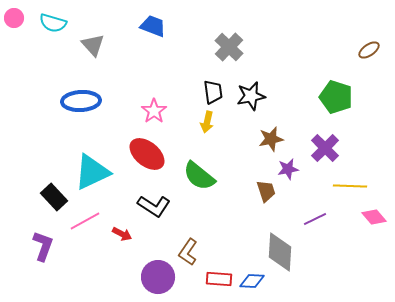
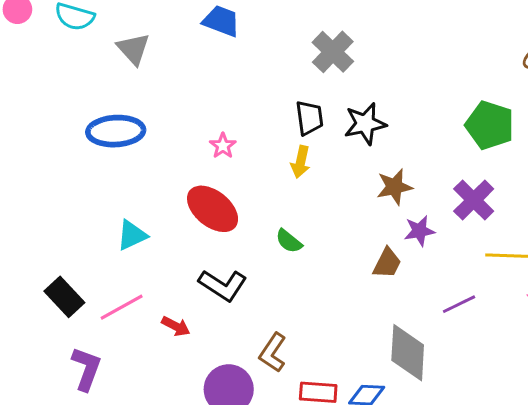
pink star: (154, 111) -> (223, 146), size x0.7
cyan triangle: (92, 172) -> (132, 235), size x0.6
green semicircle: (199, 176) -> (289, 241), size x0.6
brown trapezoid: (266, 191) -> (387, 263), turned 45
black rectangle: (54, 197) -> (64, 297), moved
purple L-shape: (43, 246) -> (86, 369), moved

